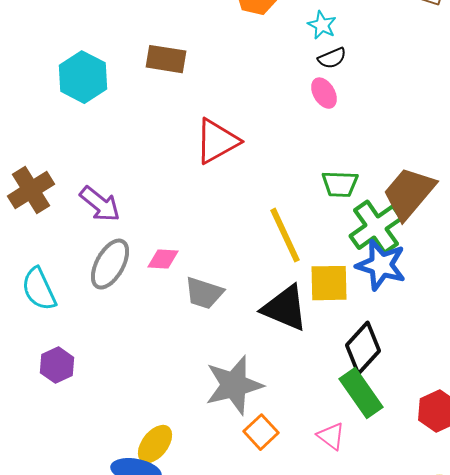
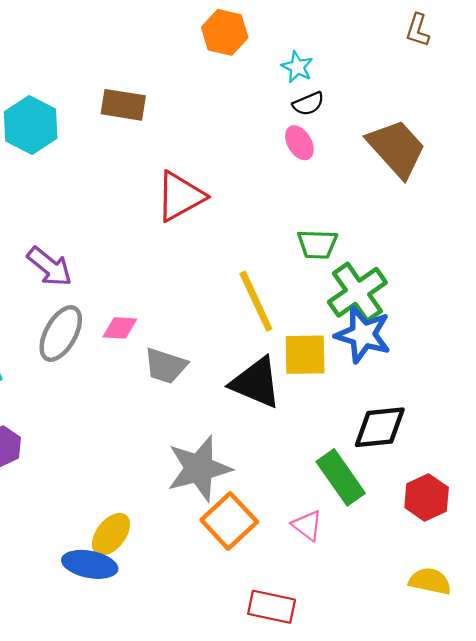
brown trapezoid: (409, 193) -> (396, 148), moved, turned 98
black diamond: (363, 348) -> (380, 427), moved, turned 42
orange square: (261, 432) -> (229, 521), size x1.4

